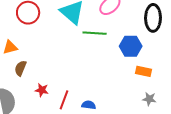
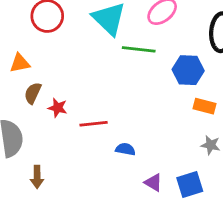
red star: (42, 90) -> (58, 108), moved
red line: (64, 100) -> (94, 124), moved, turned 60

